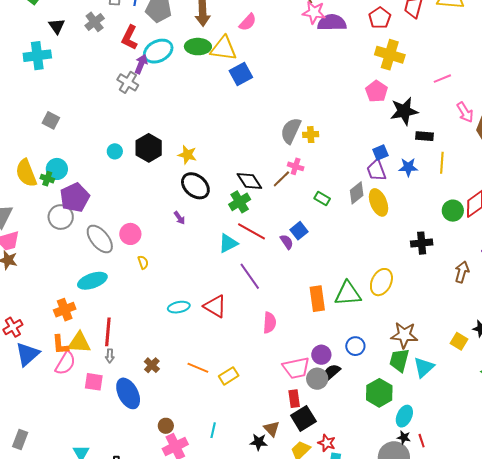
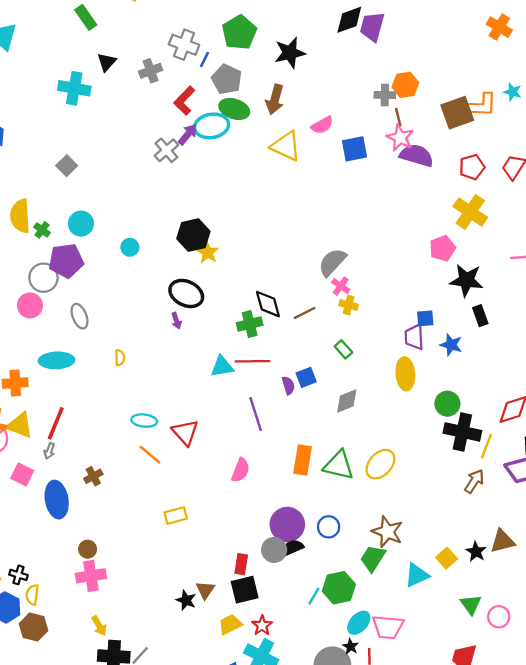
green ellipse: (198, 47) -> (234, 109), moved
blue square: (241, 74) -> (355, 149), moved
yellow cross: (311, 135) -> (349, 305), moved
black rectangle: (424, 136) -> (480, 316), turned 48
black hexagon: (149, 148) -> (193, 235), moved
cyan circle: (115, 151) -> (130, 247), moved
yellow line: (442, 163) -> (486, 446), moved
pink cross: (296, 166) -> (341, 286), moved
cyan circle: (57, 169) -> (81, 224), moved
black ellipse: (195, 186) -> (186, 293), moved, turned -32
gray diamond: (357, 193) -> (347, 401), moved
green circle: (453, 211) -> (447, 404), moved
red line: (252, 231) -> (253, 361), turned -48
pink circle: (130, 234) -> (30, 305), moved
gray ellipse: (100, 239) -> (80, 316), size x0.7
black cross: (422, 243) -> (462, 432), moved, size x1.4
purple line: (250, 276) -> (256, 414), moved
purple circle: (321, 355) -> (287, 524), size x1.5
cyan triangle: (424, 367) -> (417, 575), moved
orange line: (198, 368) -> (150, 455), moved
pink trapezoid: (296, 368) -> (388, 627), moved
cyan line: (213, 430) -> (314, 596), moved

